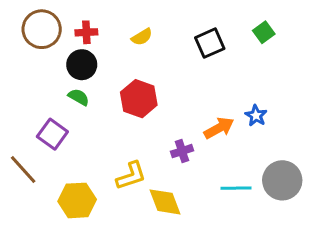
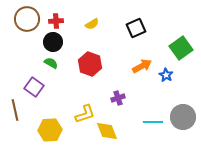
green square: (264, 32) -> (181, 48), moved, size x1.6
orange arrow: (219, 128) -> (142, 66), moved
brown line: (23, 170) -> (15, 110), turned 30

